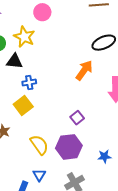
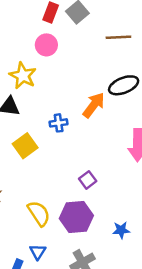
orange arrow: (84, 70) -> (94, 105), moved
blue cross: (29, 83) -> (59, 123), moved
yellow square: (23, 105) -> (25, 146), moved

